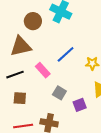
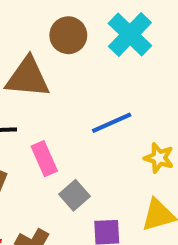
pink rectangle: (43, 70) -> (44, 159), moved

